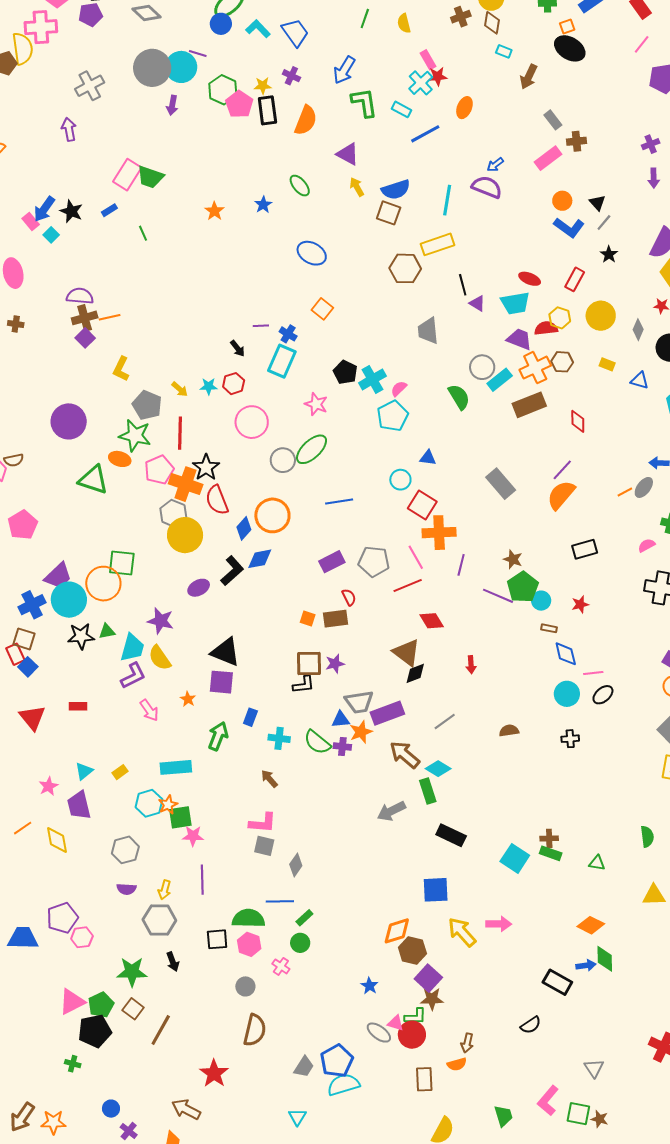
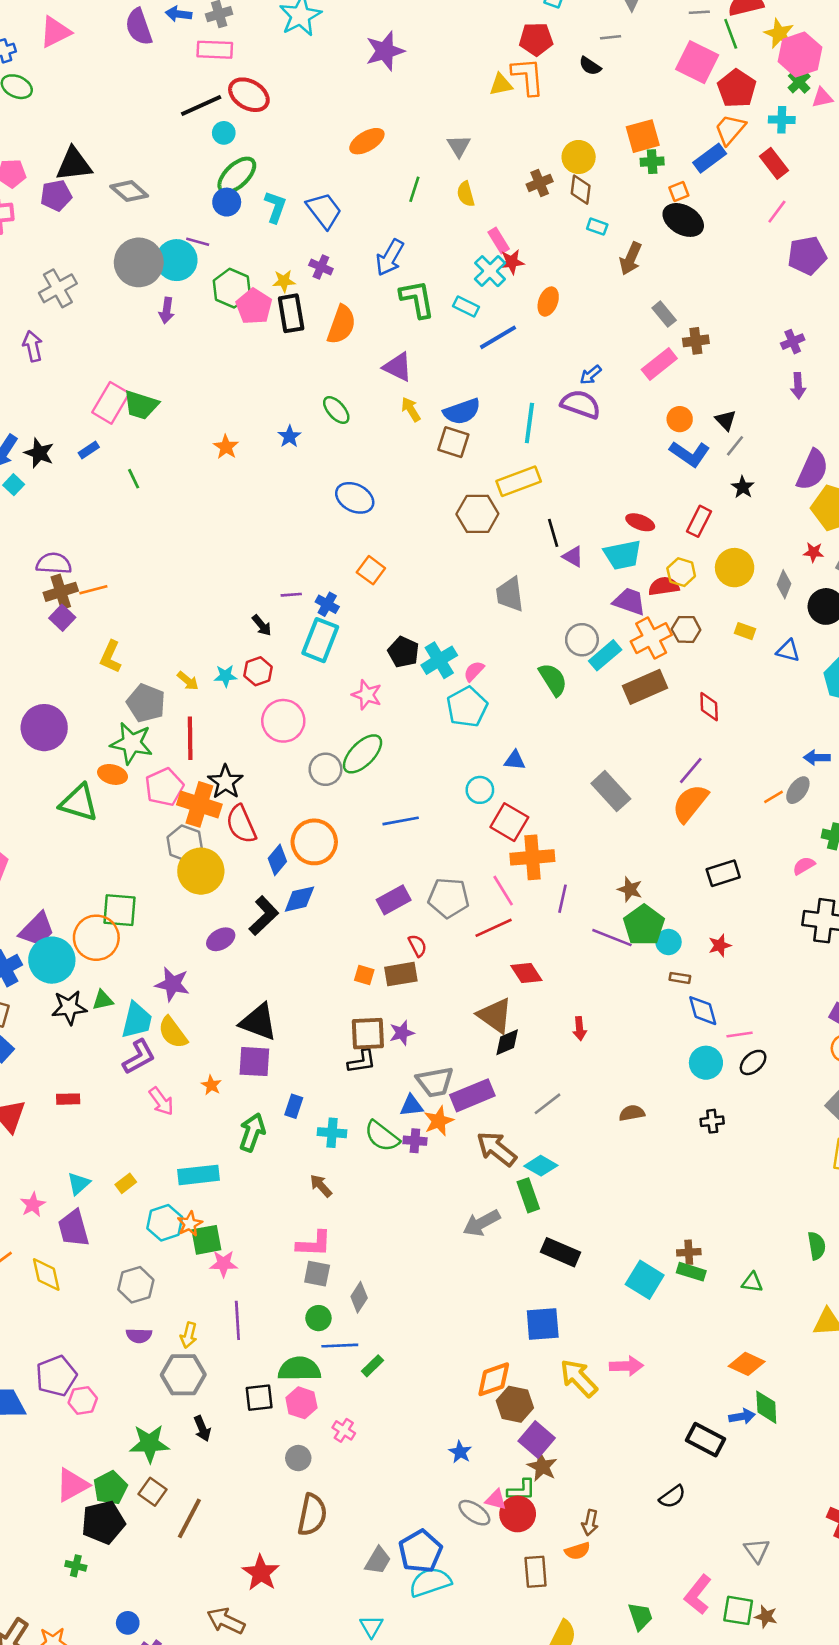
cyan L-shape: (258, 29) -> (275, 207), turned 65
green circle: (300, 943) -> (318, 1318), moved
brown star: (432, 999) -> (542, 1467), turned 30

